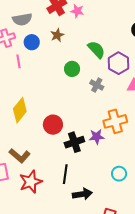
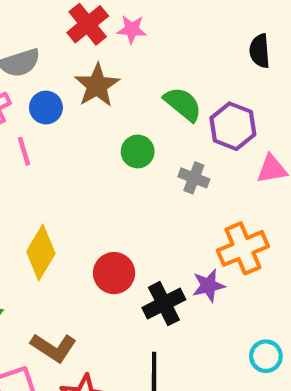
brown star: (57, 35) -> (97, 85), size x1.5

